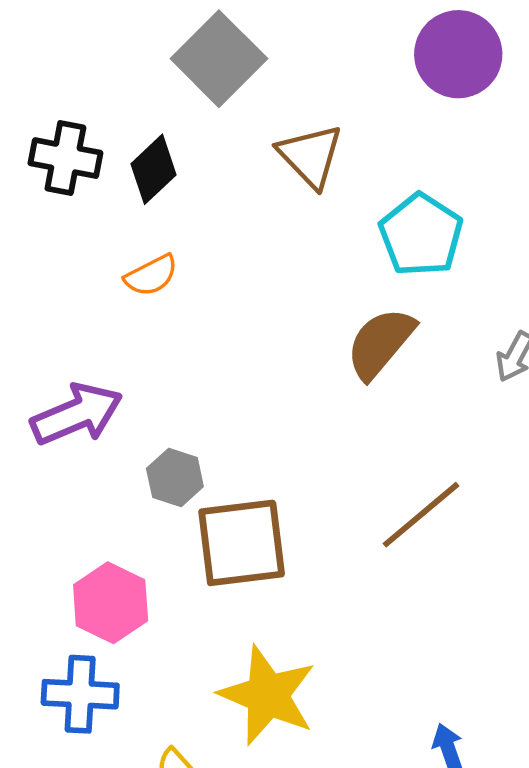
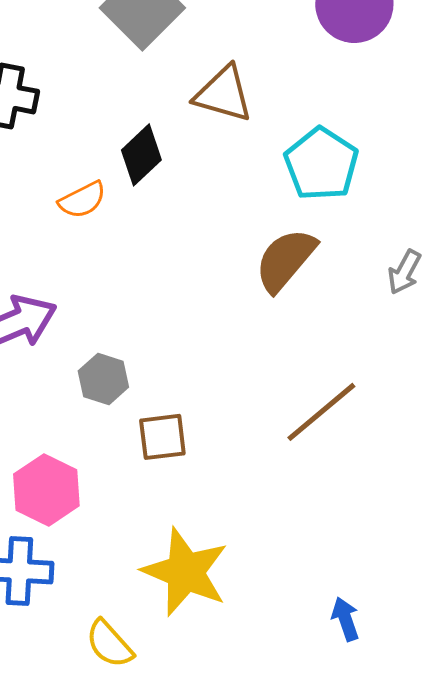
brown triangle: (310, 156) -> (223, 94), turned -30
black diamond: (154, 169) -> (141, 155), moved
brown square: (242, 543) -> (162, 437), size x0.6

